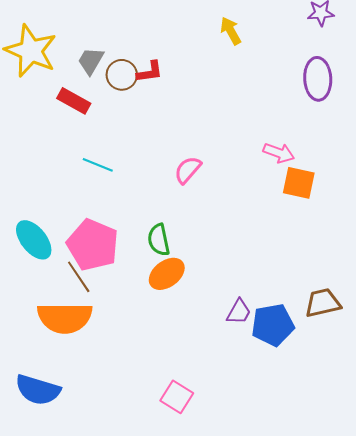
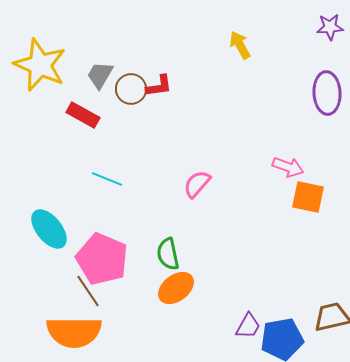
cyan ellipse: (34, 240) -> (49, 229), moved

